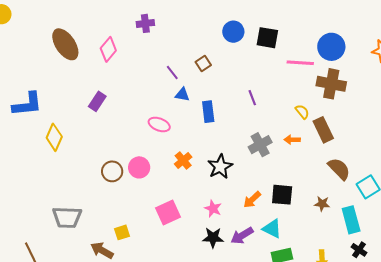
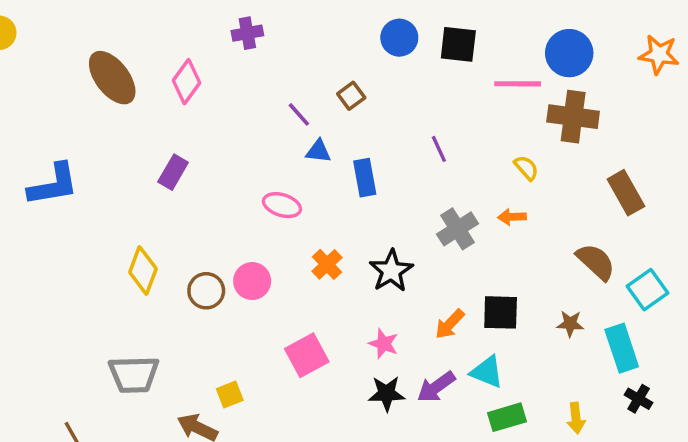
brown rectangle: (323, 130) -> (626, 193), moved
yellow diamond: (54, 137) -> (143, 270), moved

